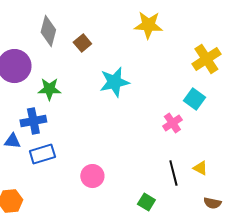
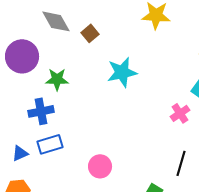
gray diamond: (48, 31) -> (56, 21), turned -44
blue triangle: (12, 141) -> (20, 153), moved, turned -30
black line: (173, 173) -> (181, 163), turned 30

